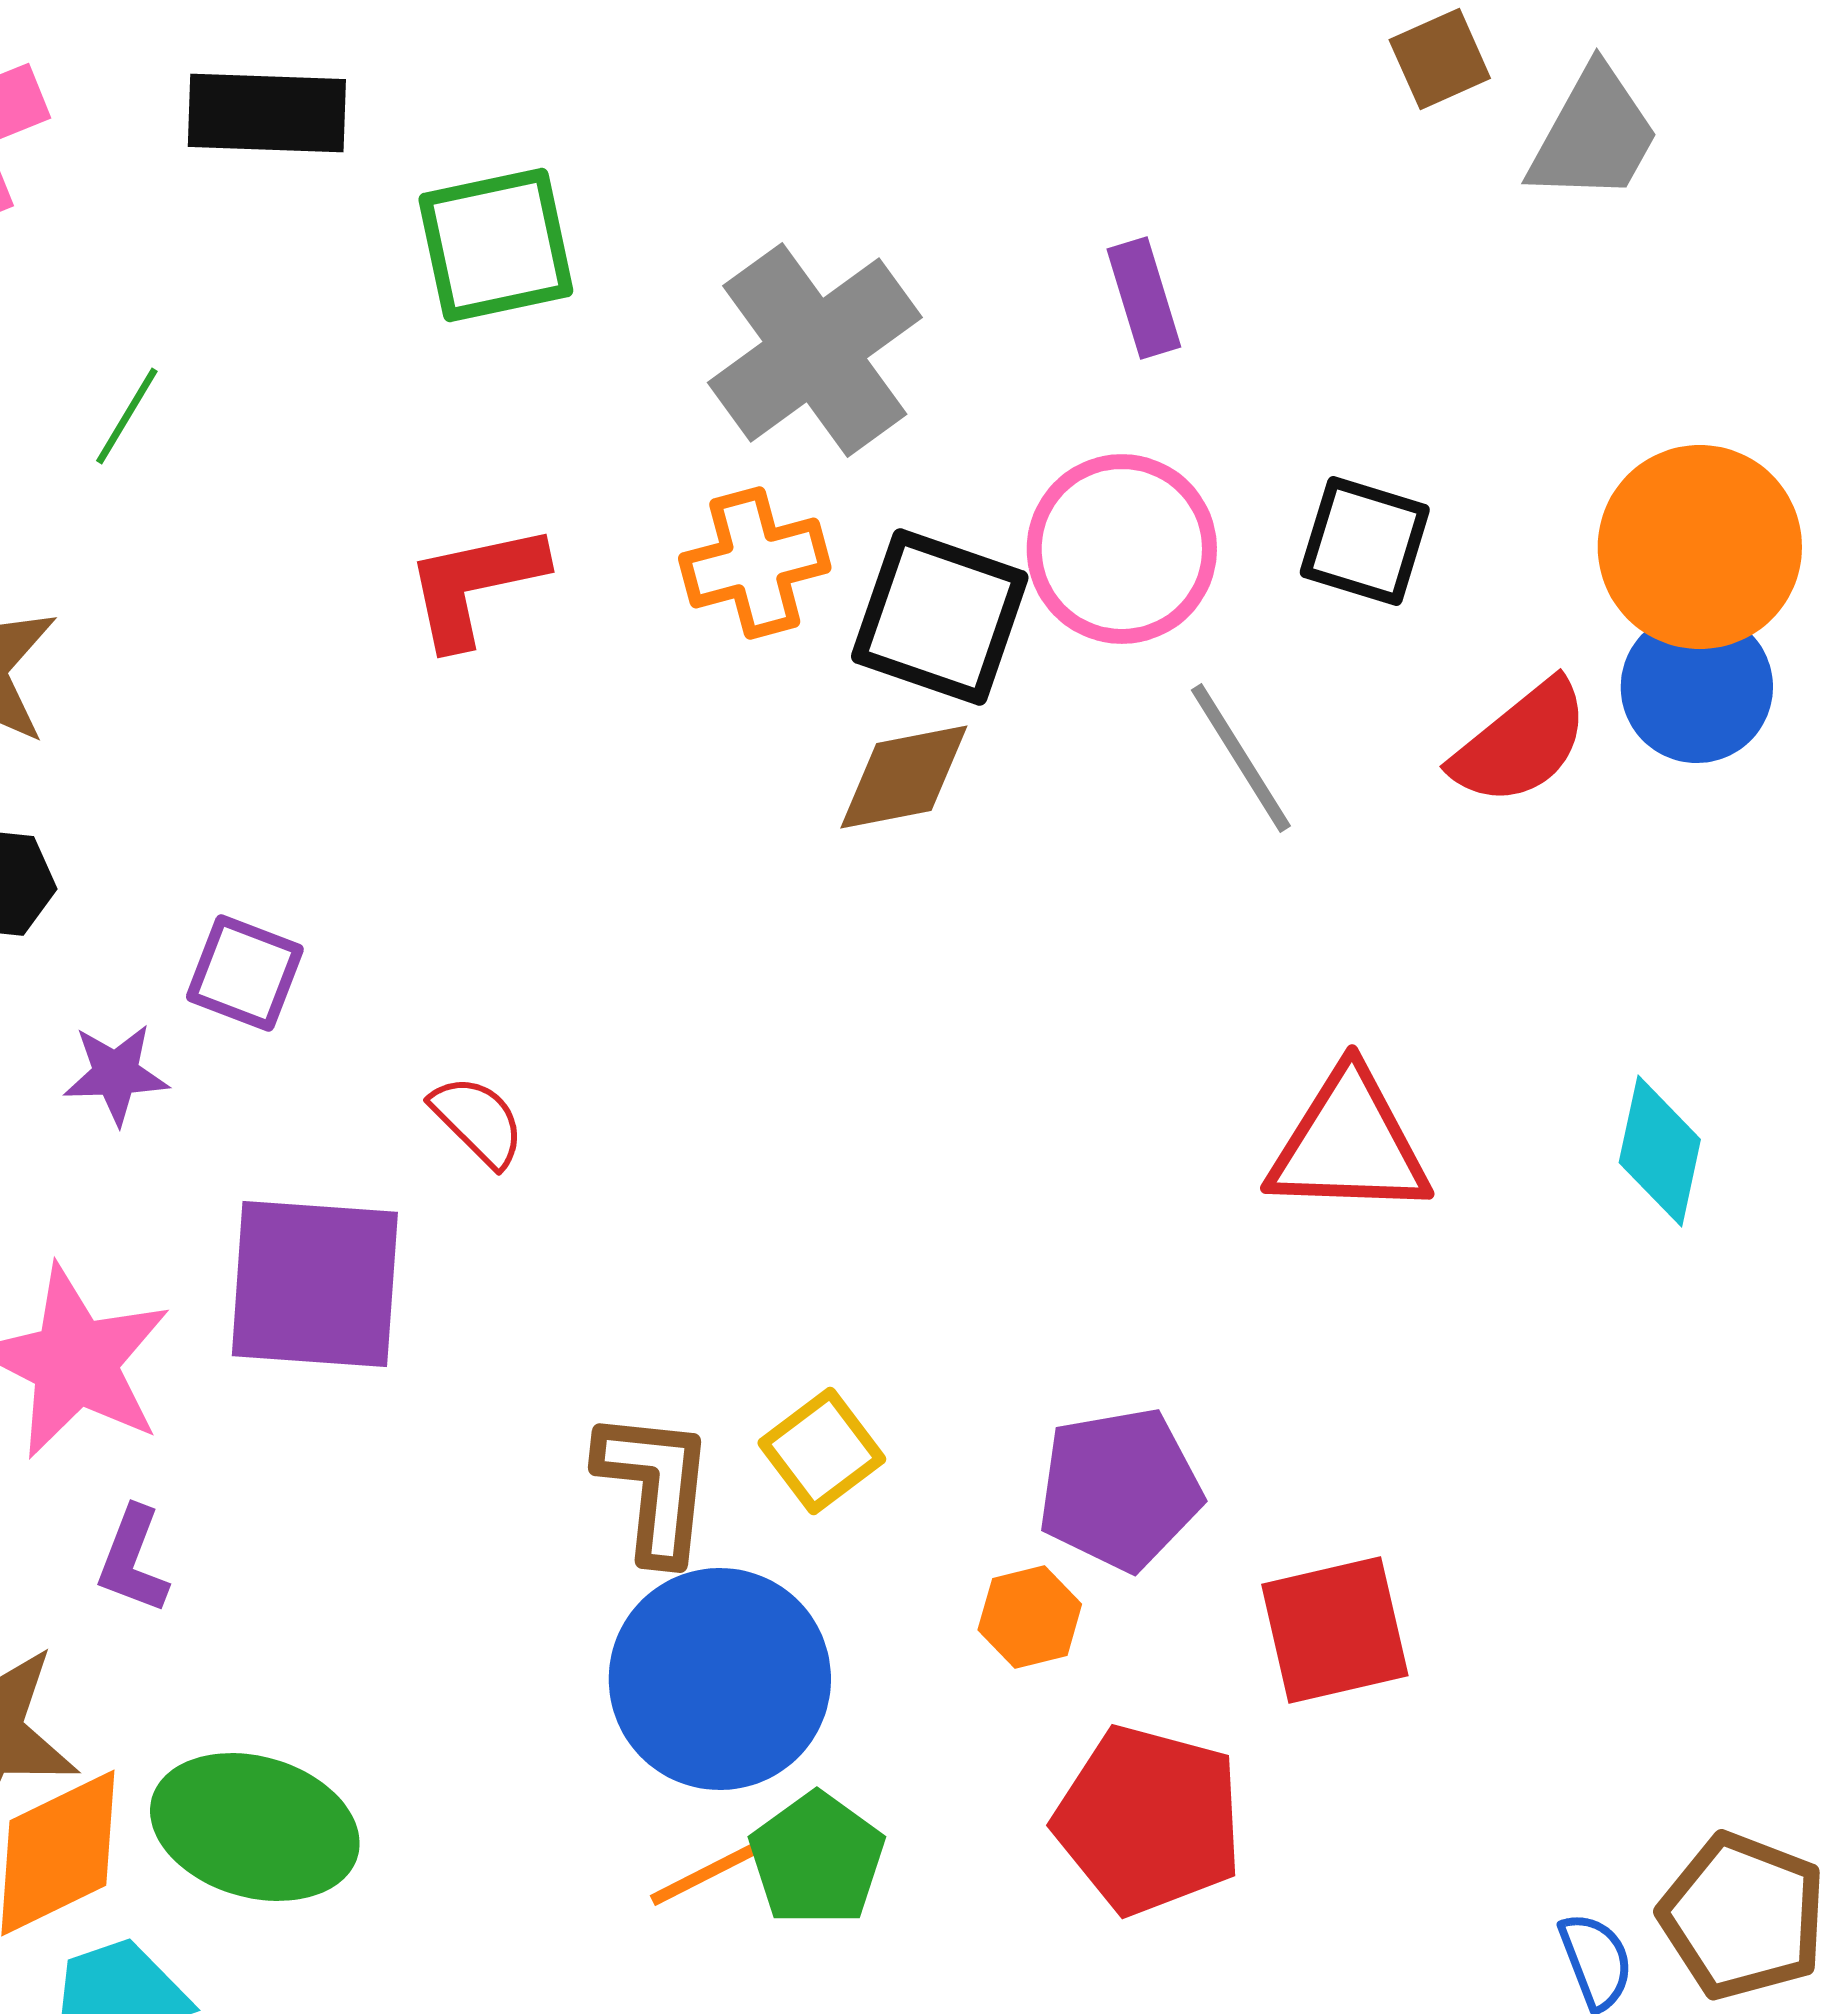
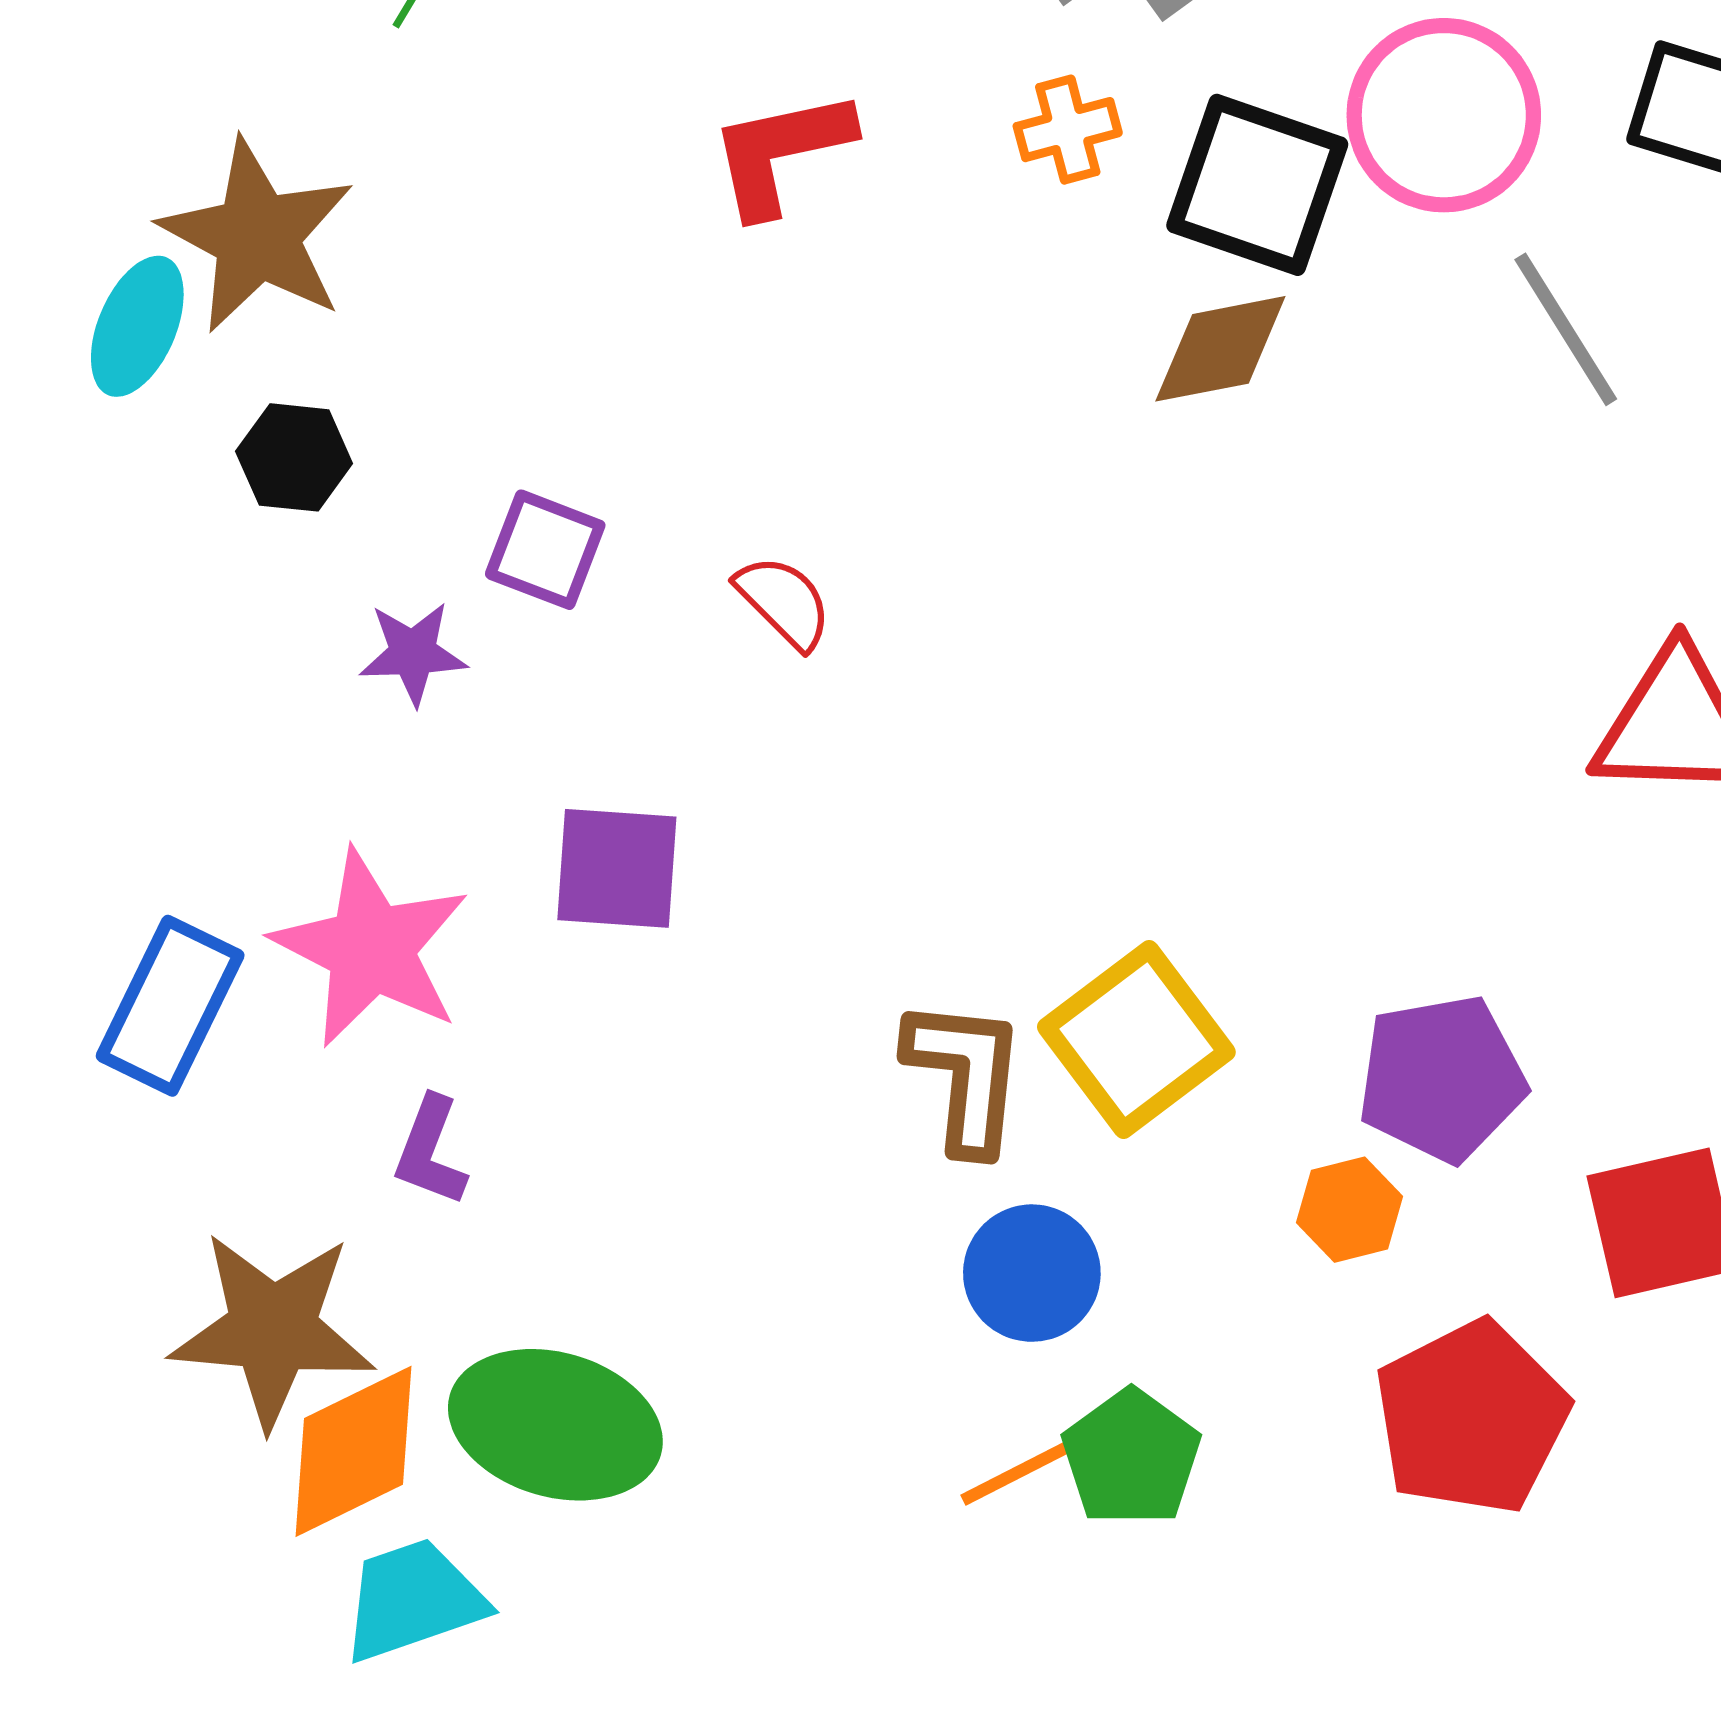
orange cross: (755, 563) -> (1068, 130), size x0.7
red semicircle: (478, 1121) -> (784, 602), moved
purple square: (315, 1284) -> (617, 868), size x0.7
yellow square: (822, 1451) -> (1136, 1039), size x1.5
blue circle: (720, 1679) -> (1032, 1273), size x0.6
red pentagon: (1149, 1820) -> (1471, 1418), turned 30

